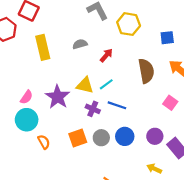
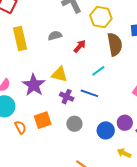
brown semicircle: (146, 71) -> (115, 44), moved
cyan line: (106, 84) -> (98, 71), moved
blue circle: (125, 136) -> (106, 130), moved
orange square: (78, 138) -> (43, 120), moved

